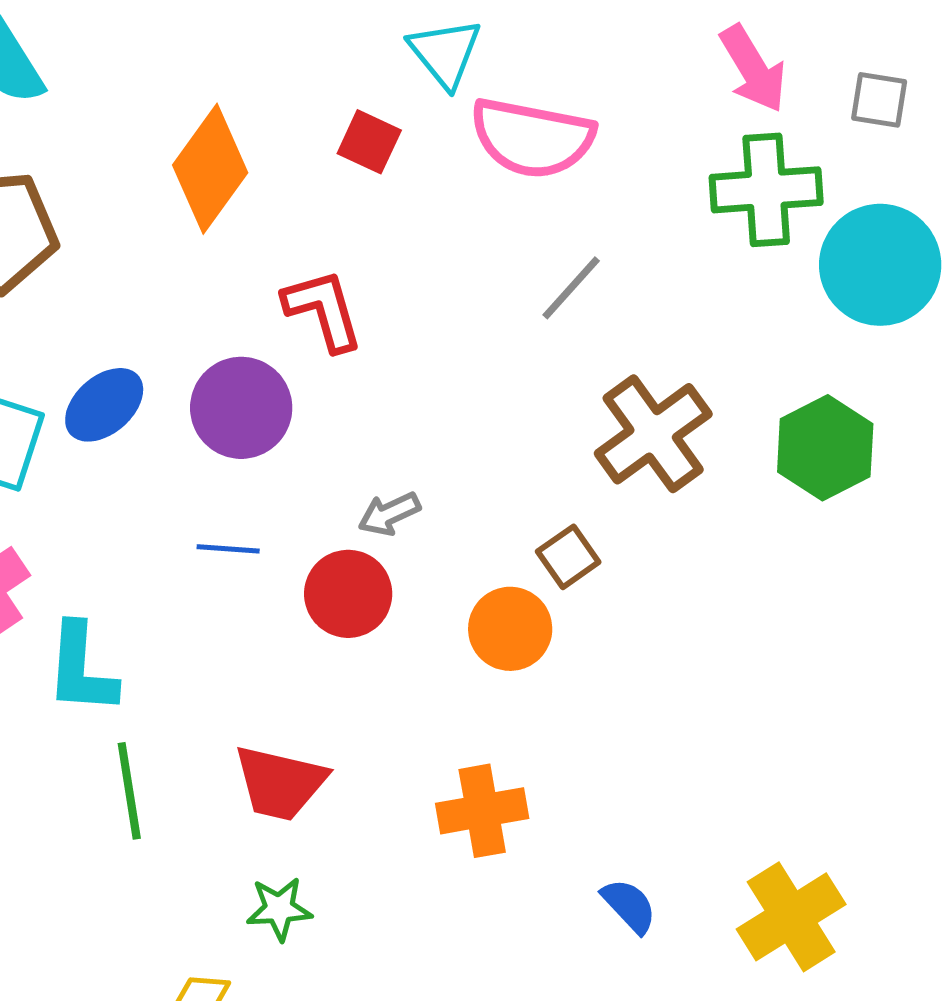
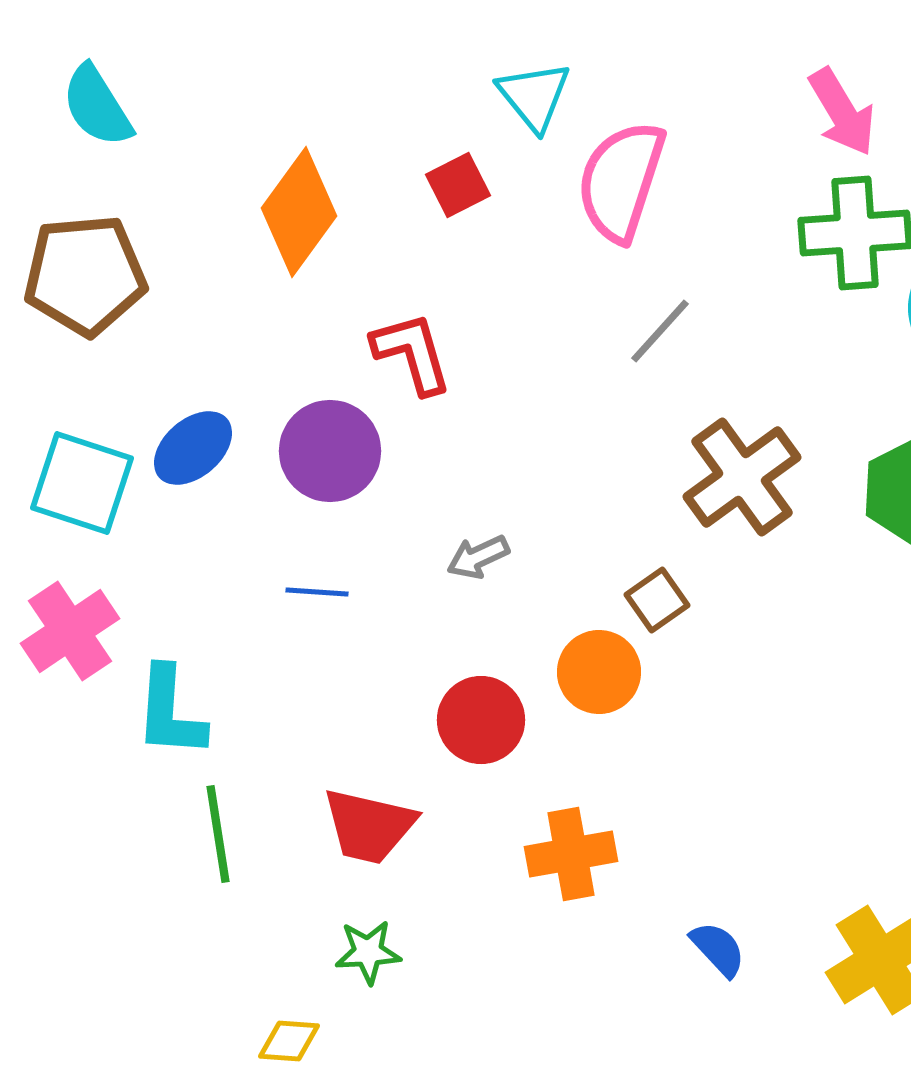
pink semicircle: (532, 138) -> (621, 181), turned 97
red square: (369, 142) -> (458, 185), turned 38
red circle: (348, 594) -> (481, 720), moved

